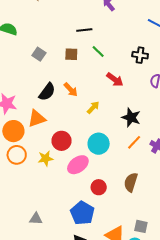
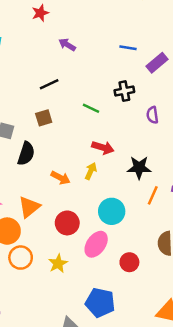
green line: (98, 51) -> (91, 108), moved
red arrow: (115, 79) -> (103, 148), moved
orange arrow: (71, 90) -> (61, 178), moved
black semicircle: (47, 92) -> (26, 154), moved
yellow star: (46, 158) -> (58, 263), moved
blue pentagon: (82, 213) -> (100, 303), moved

